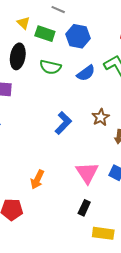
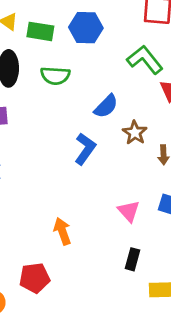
blue semicircle: (86, 73) -> (106, 106), moved
pink triangle: (87, 173) -> (129, 211), size x0.7
orange arrow: (37, 179) -> (62, 231), turned 144

